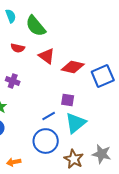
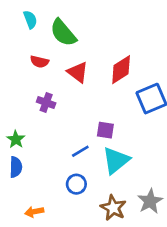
red diamond: (73, 67) -> (121, 70), moved, turned -45
purple cross: (13, 81) -> (46, 102), moved
blue circle: (46, 141) -> (76, 184), size x0.6
gray star: (102, 154) -> (150, 201), turned 30

